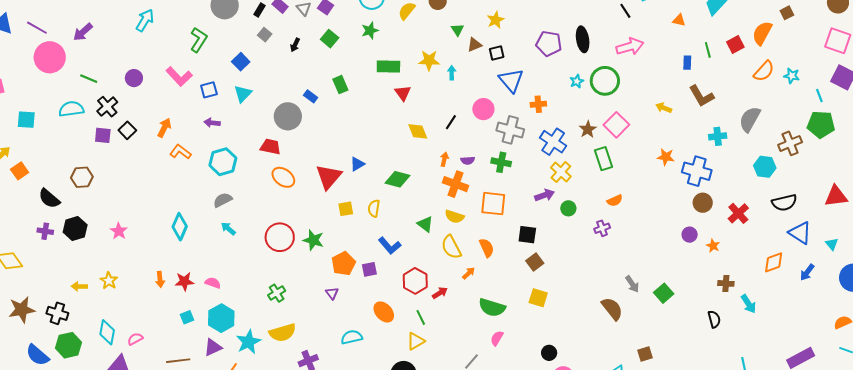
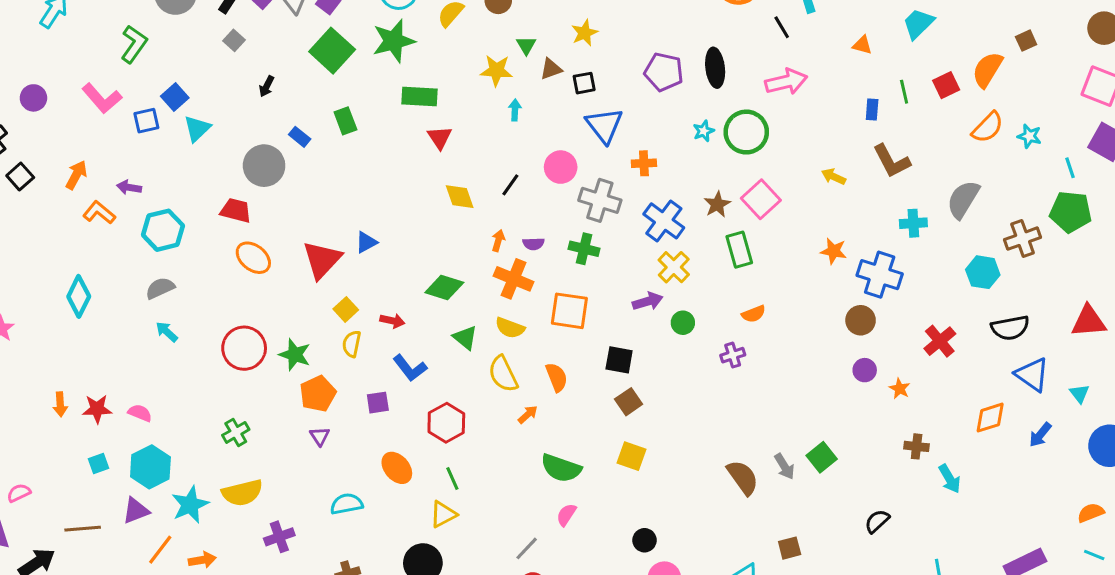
green star: (370, 31) -> (394, 41), size x1.6
green square: (330, 39) -> (332, 51), size x1.6
black arrow: (295, 45) -> (267, 86), moved
yellow star: (429, 60) -> (496, 70), moved
blue square: (241, 62) -> (175, 97), moved
purple arrow: (212, 123) -> (129, 187), moved
green diamond: (397, 179) -> (444, 288), moved
brown circle: (703, 203) -> (861, 320), moved
yellow semicircle: (374, 208) -> (352, 344), moved
yellow square: (346, 209) -> (346, 309), turned -35
cyan diamond: (180, 227) -> (79, 296), moved
orange pentagon: (343, 264) -> (318, 394), moved
gray arrow: (632, 284) -> (784, 466), moved
red arrow: (440, 293) -> (392, 321), moved, turned 42
black semicircle: (714, 319) -> (877, 521), moved, turned -120

